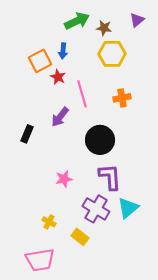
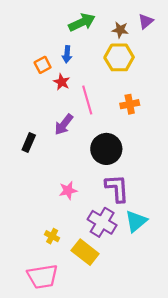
brown star: (104, 28) -> (120, 30), moved
orange square: (40, 61) -> (43, 65), size x0.7
yellow rectangle: (80, 237) -> (85, 252), size x1.4

